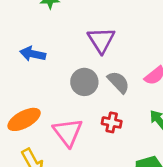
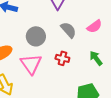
gray circle: (84, 82) -> (36, 36), moved

